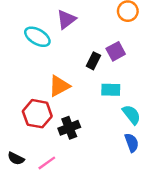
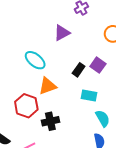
cyan ellipse: (37, 37) -> (35, 60), moved
purple square: (116, 51) -> (98, 65), turned -35

